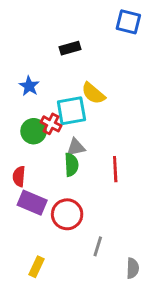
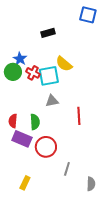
red cross: (51, 124) -> (33, 73), moved
green circle: (34, 131) -> (13, 72), moved
green semicircle: (71, 165) -> (35, 122), moved

